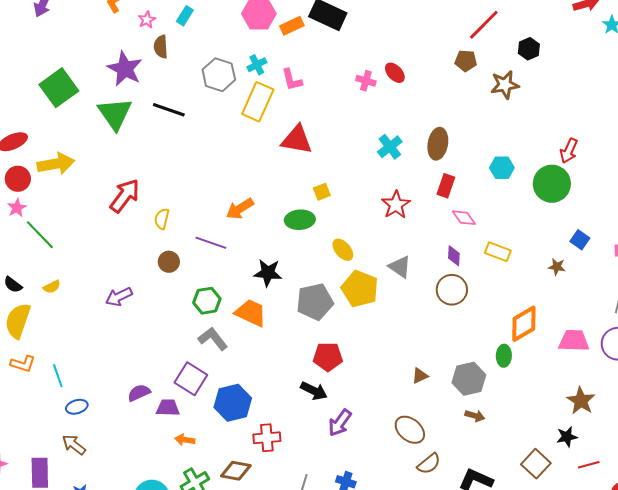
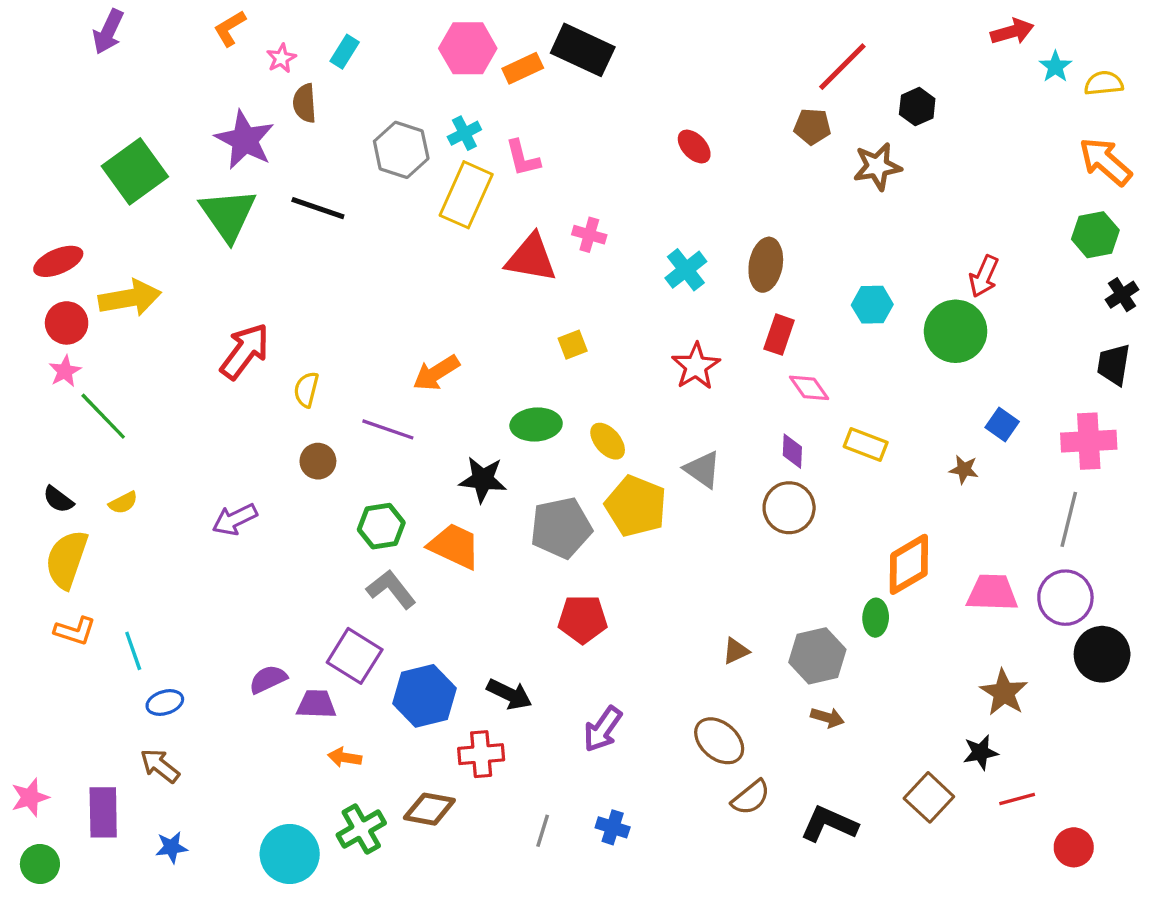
pink cross: (366, 81) -> (589, 235), moved
green ellipse: (300, 220) -> (536, 424), moved
black arrow: (314, 391) -> (509, 694), moved

